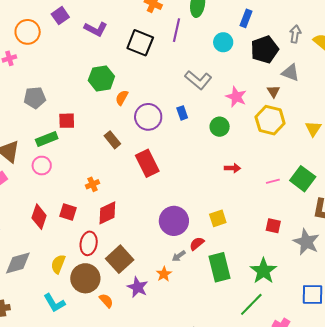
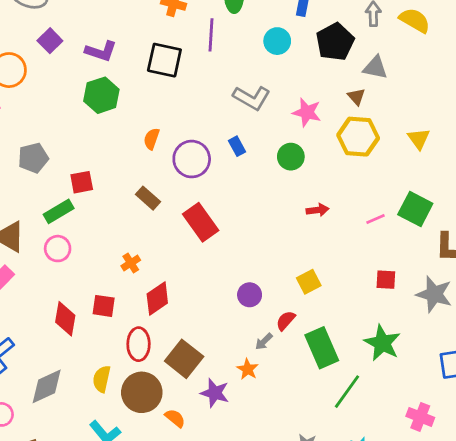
green hexagon: (101, 78) -> (101, 95), moved
purple circle: (174, 221) -> (250, 295), size x0.6
green line: (251, 304) -> (347, 392), moved

